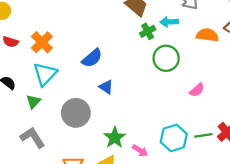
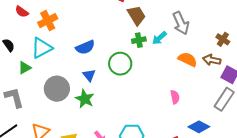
cyan arrow: (169, 22) -> (159, 38), turned -56
green circle: (166, 58) -> (120, 64), moved
pink semicircle: (197, 90) -> (175, 97), moved, turned -80
green star: (115, 138) -> (85, 99), moved, turned -30

